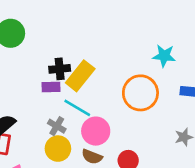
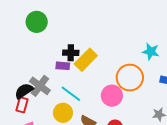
cyan line: (77, 108) -> (71, 94), moved
gray cross: (57, 126) -> (40, 86), moved, size x1.5
pink circle: (96, 131) -> (112, 96), moved

